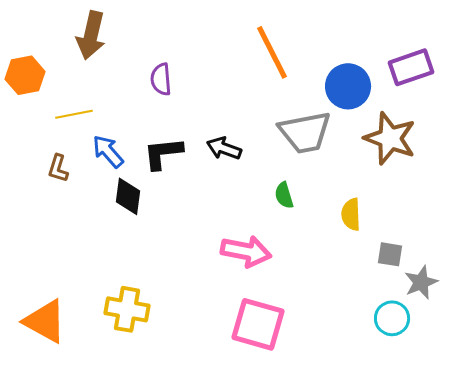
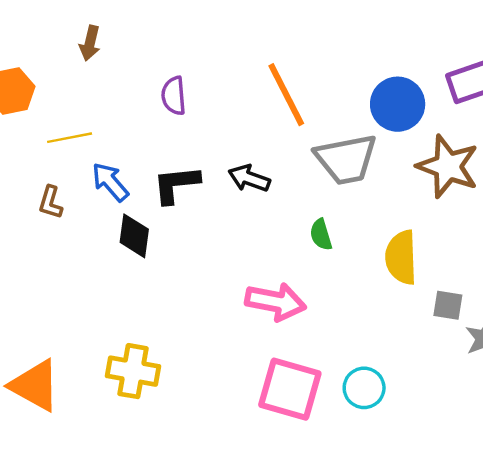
brown arrow: (91, 35) -> (90, 43), size x0.6
orange line: (272, 52) -> (286, 95), moved
yellow semicircle: (351, 214) -> (401, 257), size x1.4
cyan circle: (392, 318) -> (364, 388), moved

